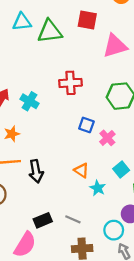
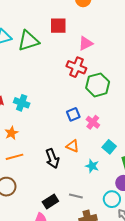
pink triangle: (115, 46) -> (86, 43), size x0.7
red cross: (70, 83) -> (76, 67), moved, turned 36
blue square: (86, 125) -> (73, 114), turned -32
orange triangle: (81, 170) -> (73, 146), moved
black arrow: (36, 171) -> (52, 158), moved

